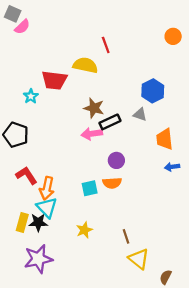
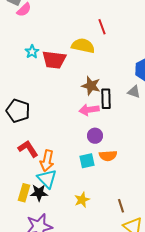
cyan star: (31, 96) -> (32, 52), moved
black rectangle: (110, 122) -> (106, 99), turned -66
purple circle: (116, 160) -> (95, 136), moved

